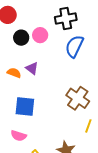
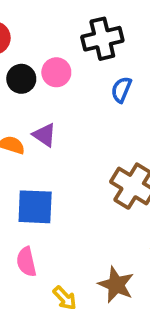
blue semicircle: (74, 46) -> (121, 90), size x0.6
pink semicircle: (19, 136) -> (26, 262), turned 63

